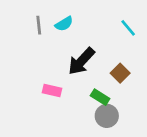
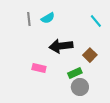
black arrow: (81, 61) -> (61, 46), turned 40
green rectangle: (100, 97) -> (75, 73), turned -56

